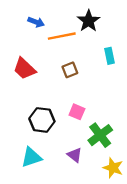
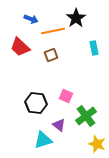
red trapezoid: (24, 69) -> (20, 47), moved
brown square: (70, 70) -> (51, 55), moved
purple triangle: (75, 155) -> (59, 125), moved
cyan triangle: (31, 157) -> (43, 140), moved

